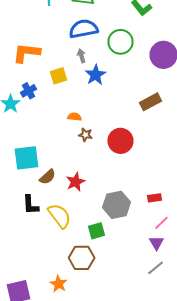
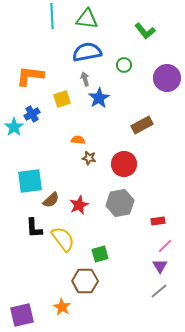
green circle: (120, 42) -> (124, 65), size x0.6
brown rectangle: (150, 102) -> (142, 125), moved
gray hexagon: (116, 205) -> (120, 203), moved

